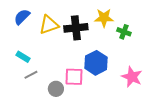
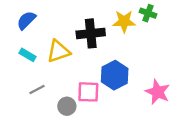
yellow triangle: (49, 25) -> (58, 51), moved
green cross: (124, 32) -> (148, 13), moved
cyan rectangle: (23, 57) -> (27, 55), moved

